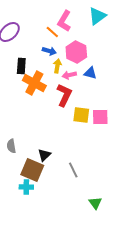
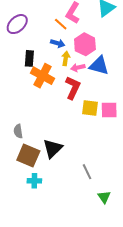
blue triangle: (90, 73) -> (99, 66), size x1.5
gray semicircle: (11, 146) -> (18, 131), moved
black triangle: (44, 155) -> (53, 148), size x1.5
brown square: (32, 170) -> (28, 156), moved
gray line: (73, 170) -> (87, 172), moved

